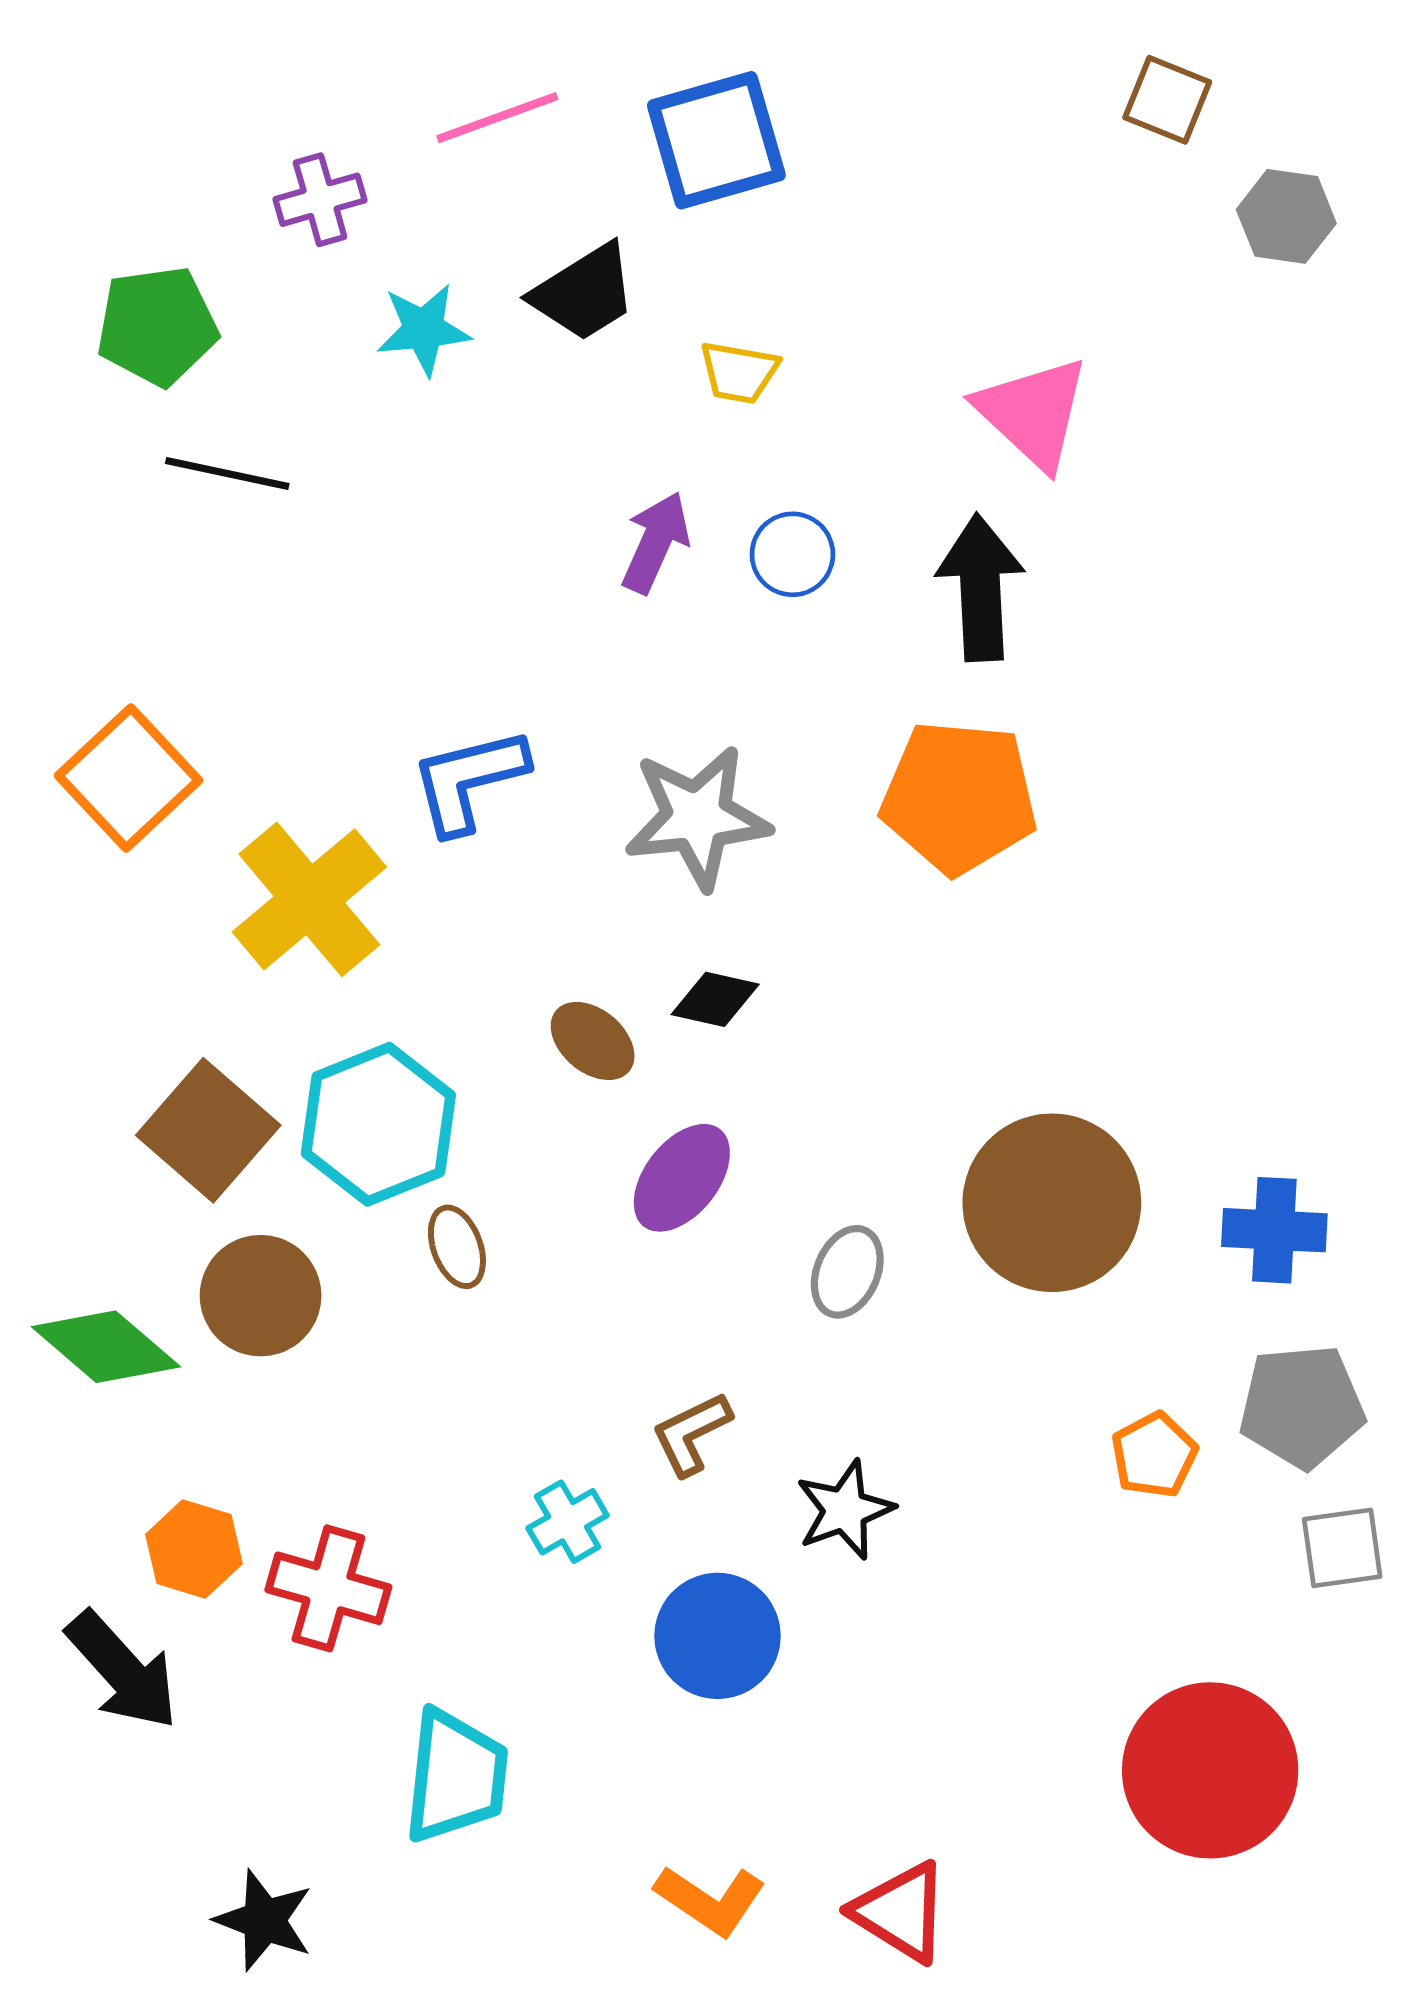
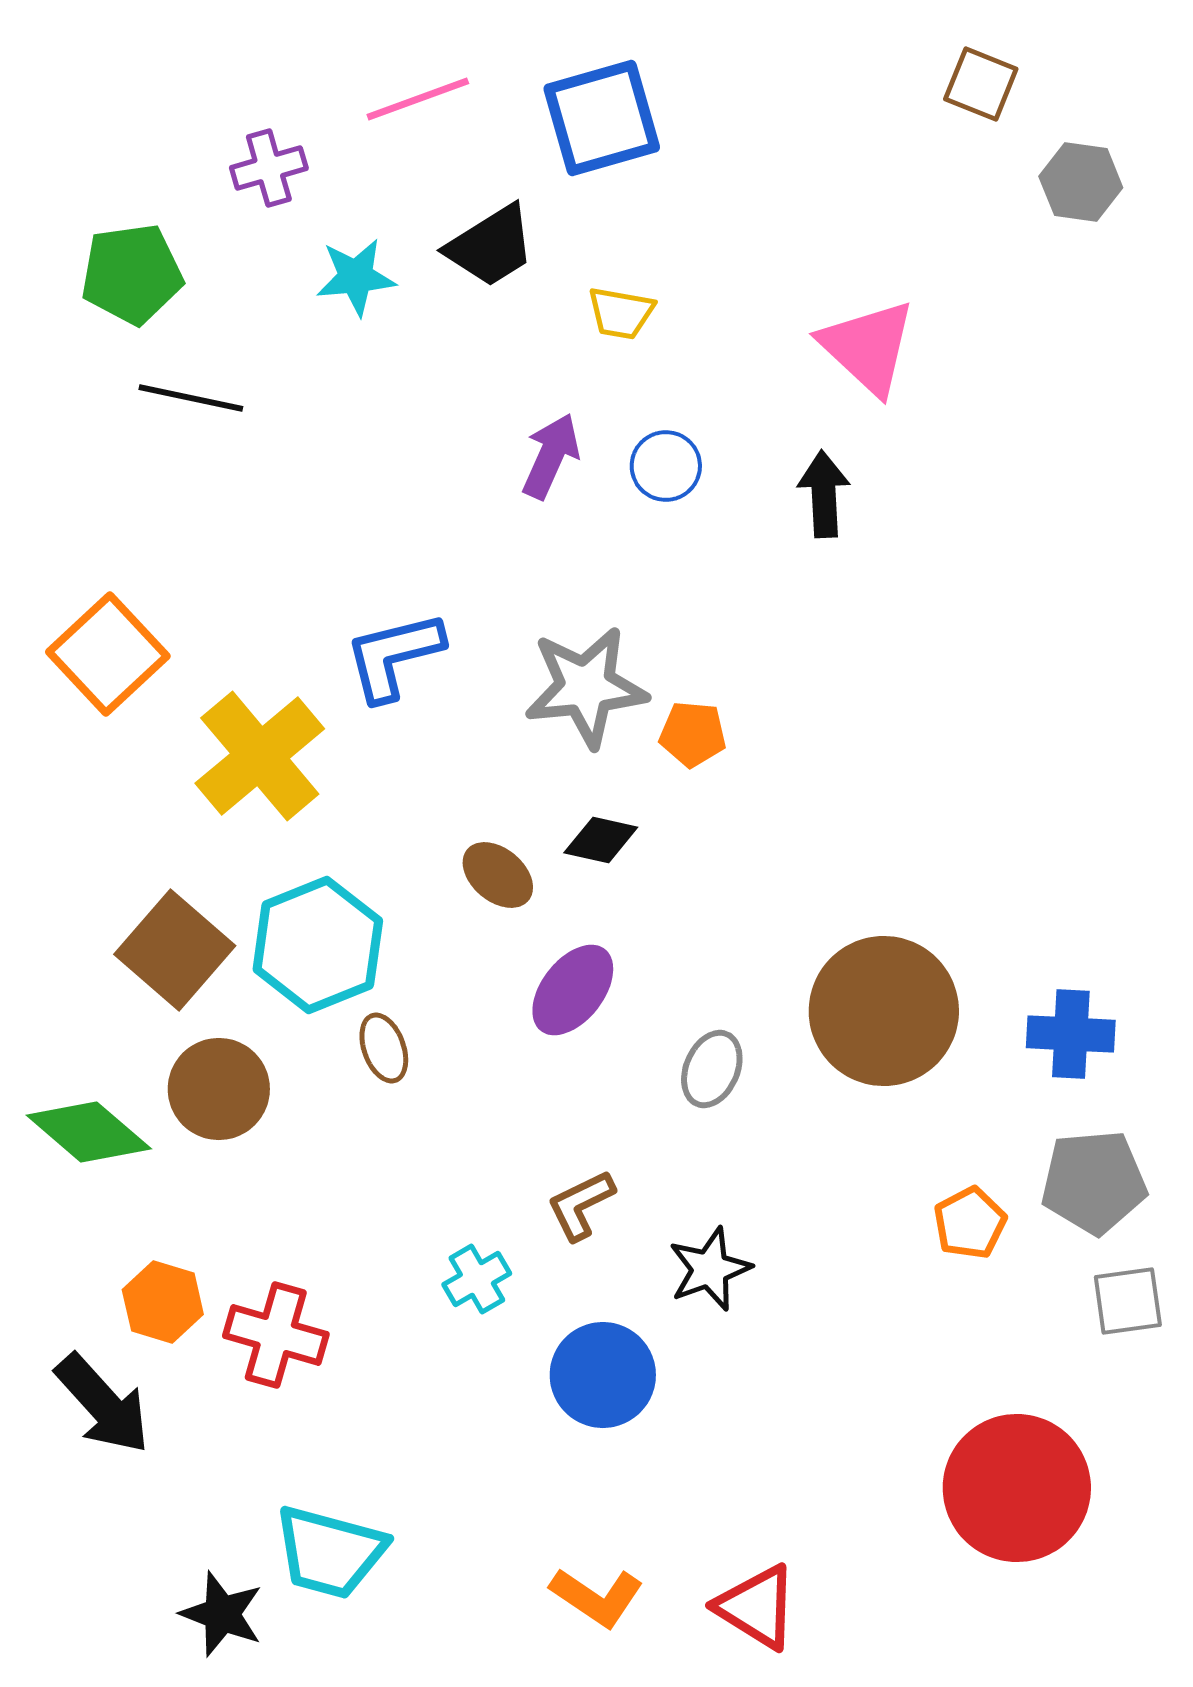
black arrow: (980, 588) -> (824, 494), size x0.7
orange pentagon: (959, 797) -> (693, 734), moved, size x0.5
cyan trapezoid: (456, 1776) -> (330, 1552), moved, turned 99

